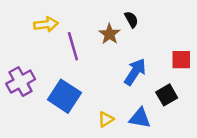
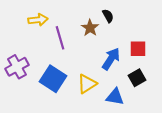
red square: (181, 60) -> (138, 49), moved
yellow triangle: (106, 119) -> (87, 84), moved, size x1.5

